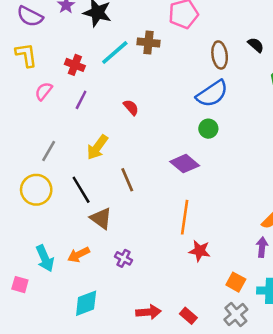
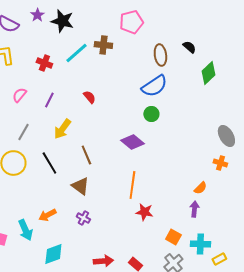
pink semicircle: (44, 91) -> (19, 95), moved
purple line: (81, 100) -> (49, 100), moved
brown triangle: (101, 218) -> (80, 186), moved
cyan arrow: (45, 258) -> (25, 230), moved

